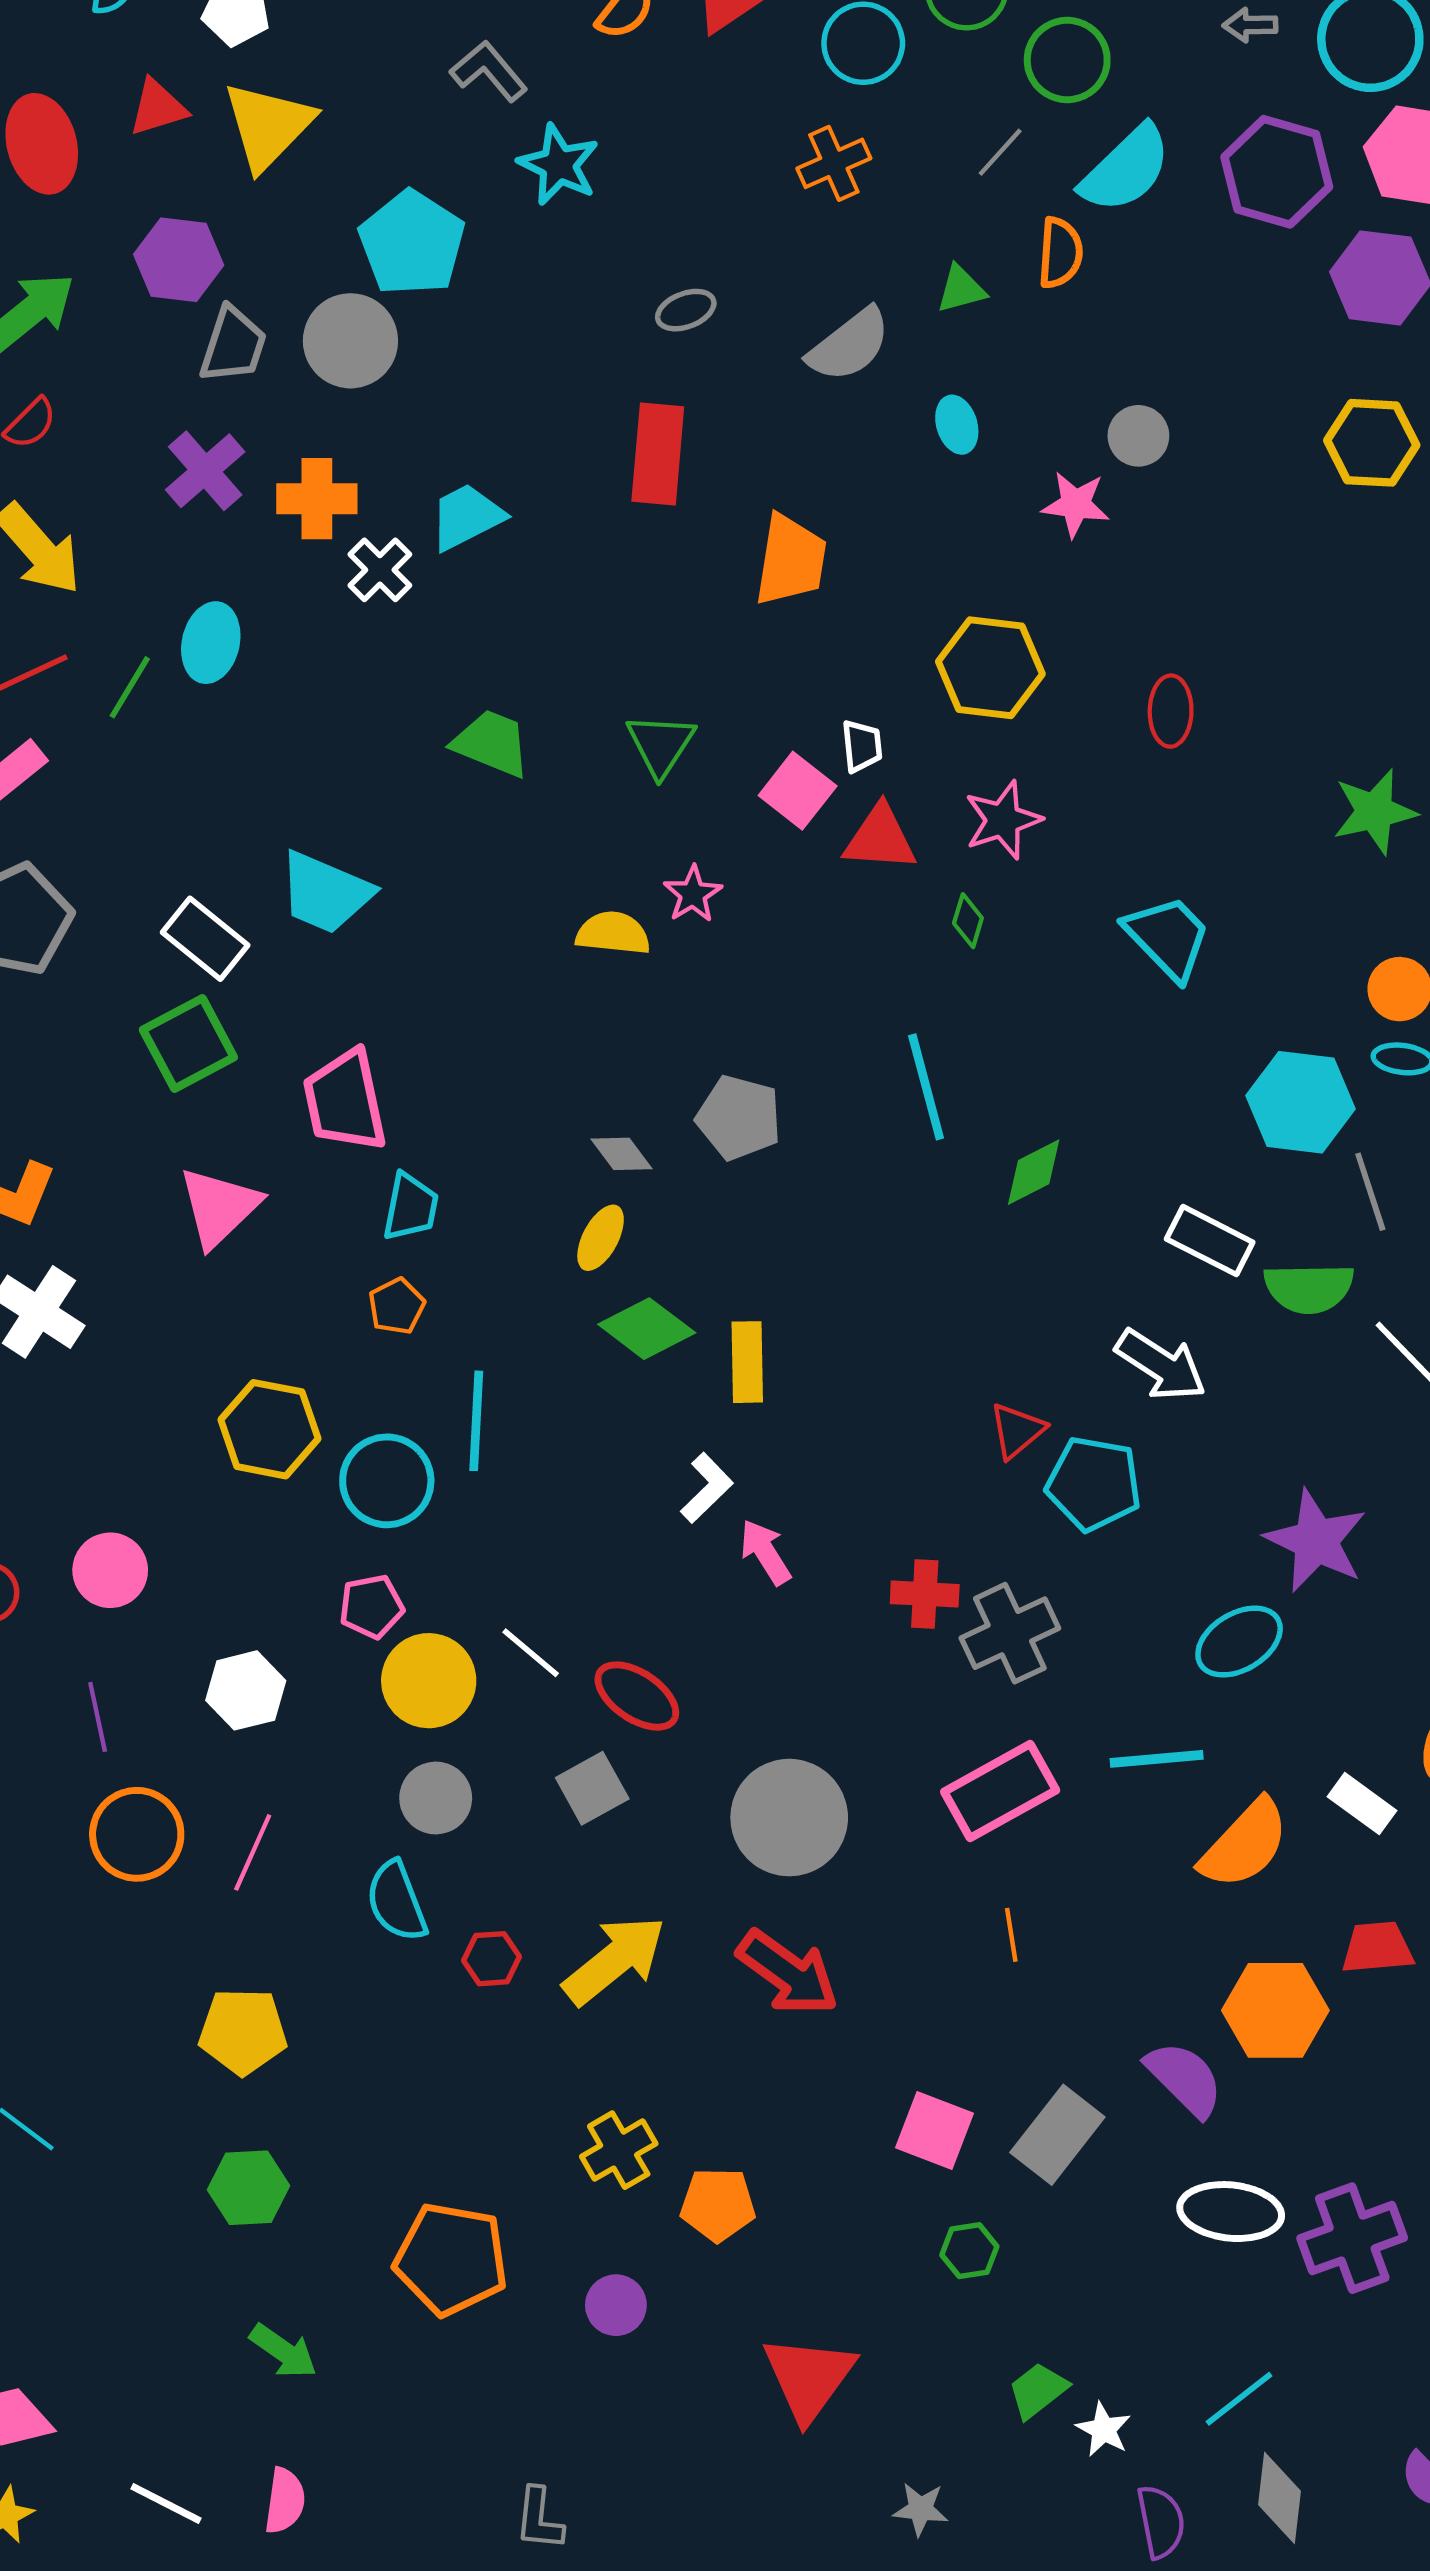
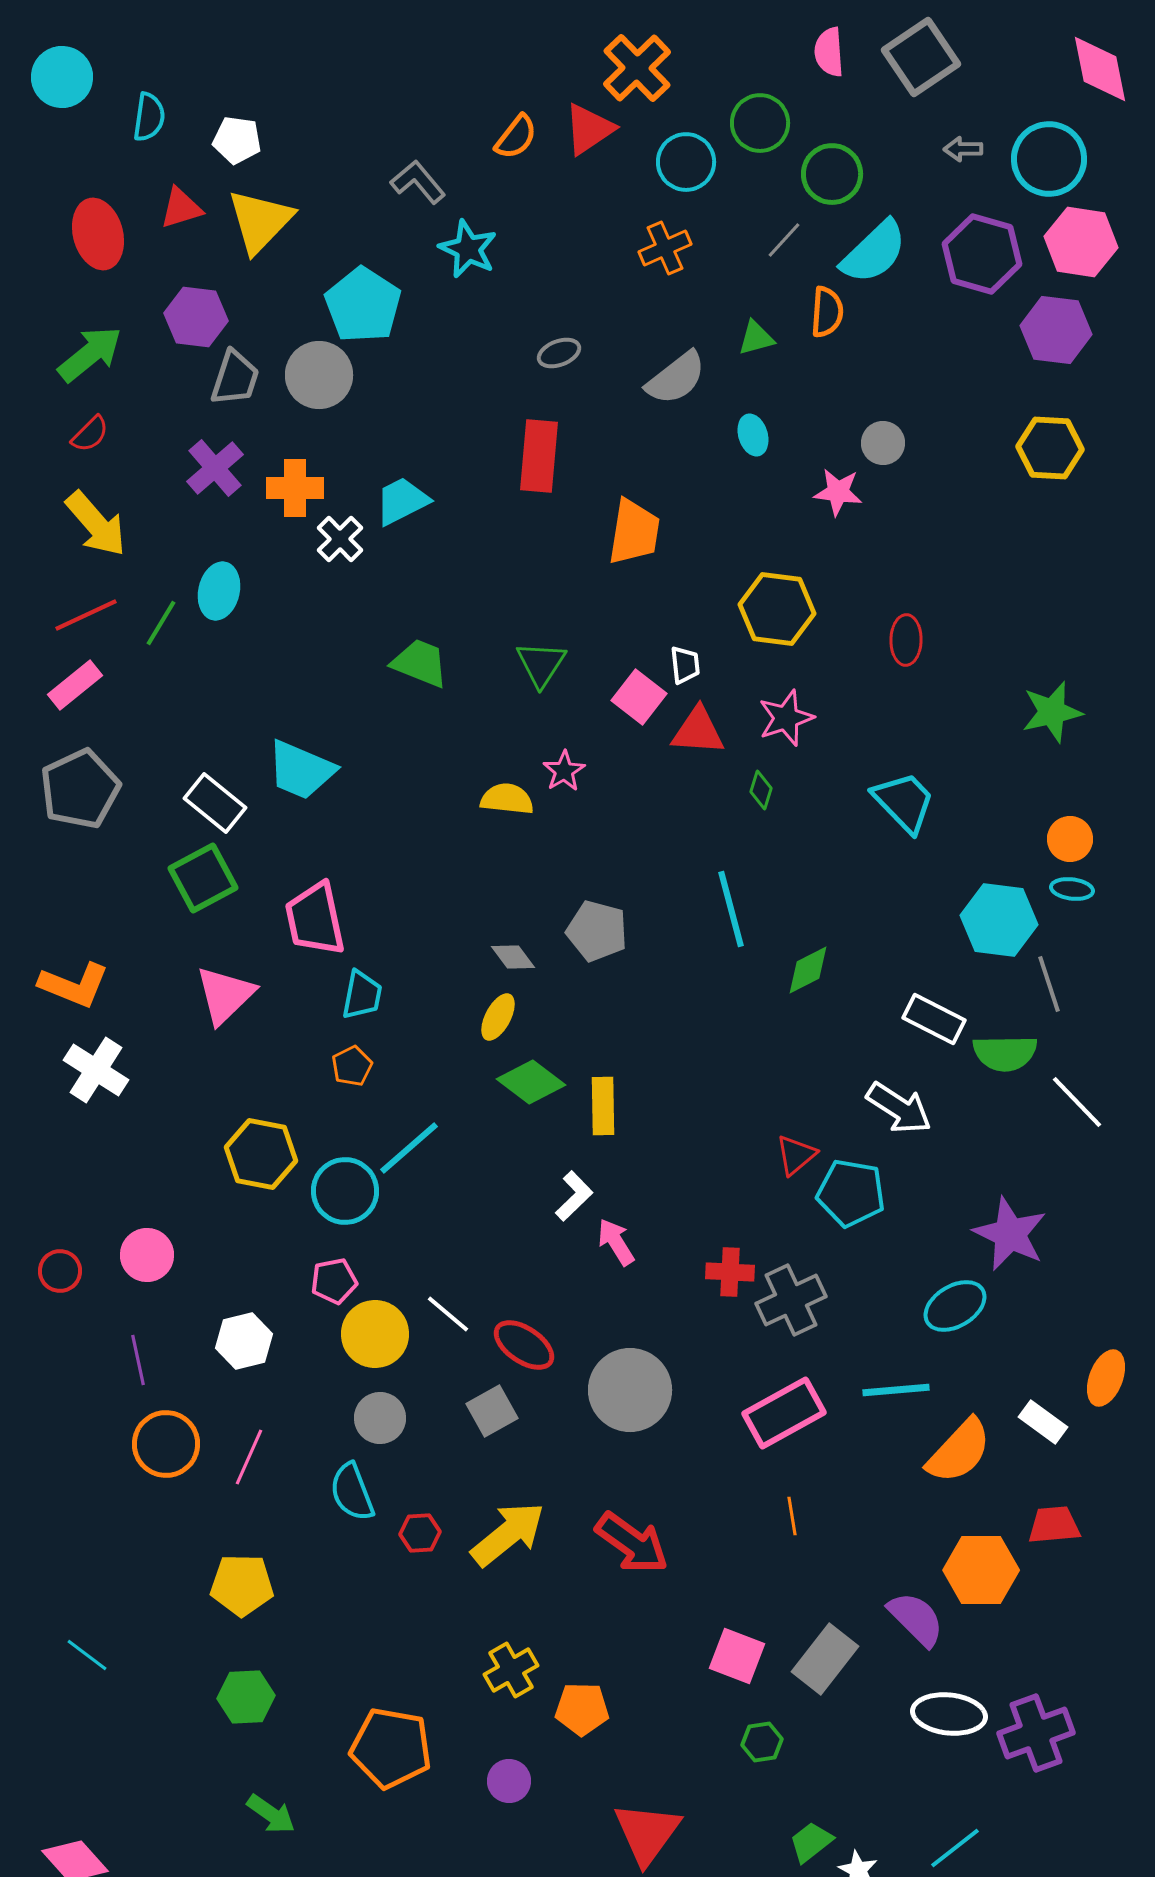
cyan line: (476, 1421) -> (409, 1148), turned 46
gray circle: (789, 1818) -> (630, 1390), moved

